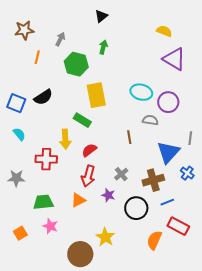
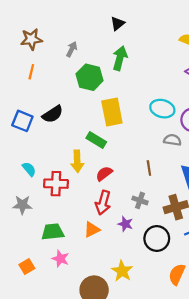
green arrow: (103, 47) -> (120, 58), size x1.5
orange line: (37, 57) -> (31, 72), moved
cyan semicircle: (19, 134) -> (29, 169), moved
brown line: (129, 137) -> (149, 168), moved
gray cross: (121, 174) -> (140, 200), turned -32

